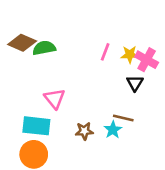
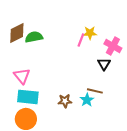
brown diamond: (22, 43) -> (17, 33), turned -50
yellow star: (130, 54) -> (90, 33), moved
pink triangle: (54, 99) -> (22, 76), moved

